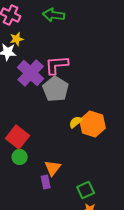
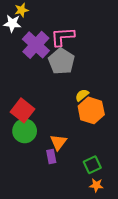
orange hexagon: (93, 124) -> (91, 110), moved
green circle: (20, 157) -> (25, 131), size x1.5

